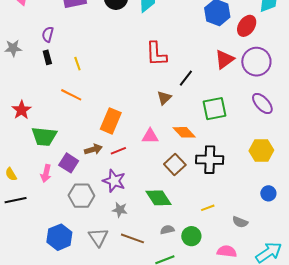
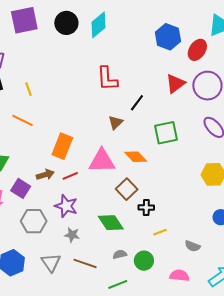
pink triangle: (150, 136) -> (102, 161), size x1.6
black cross: (210, 160) -> (146, 208), moved, size x0.6

